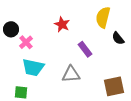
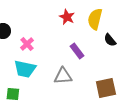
red star: (62, 24) -> (67, 17), moved
pink cross: (26, 42) -> (27, 44), moved

